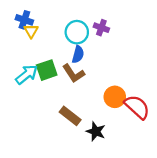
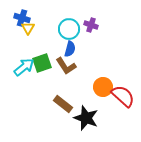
black star: (96, 131) -> (86, 118), size x1.4

